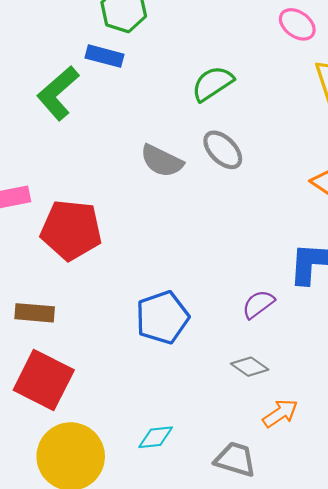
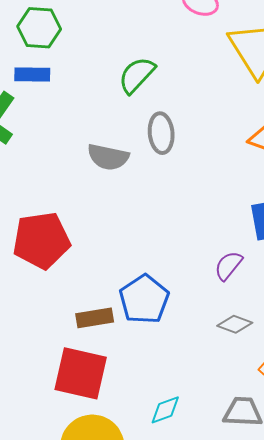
gray ellipse: (223, 150) -> (161, 133), turned 54
brown rectangle: (35, 313) -> (95, 318), moved
red square: (44, 380) -> (81, 373), moved

